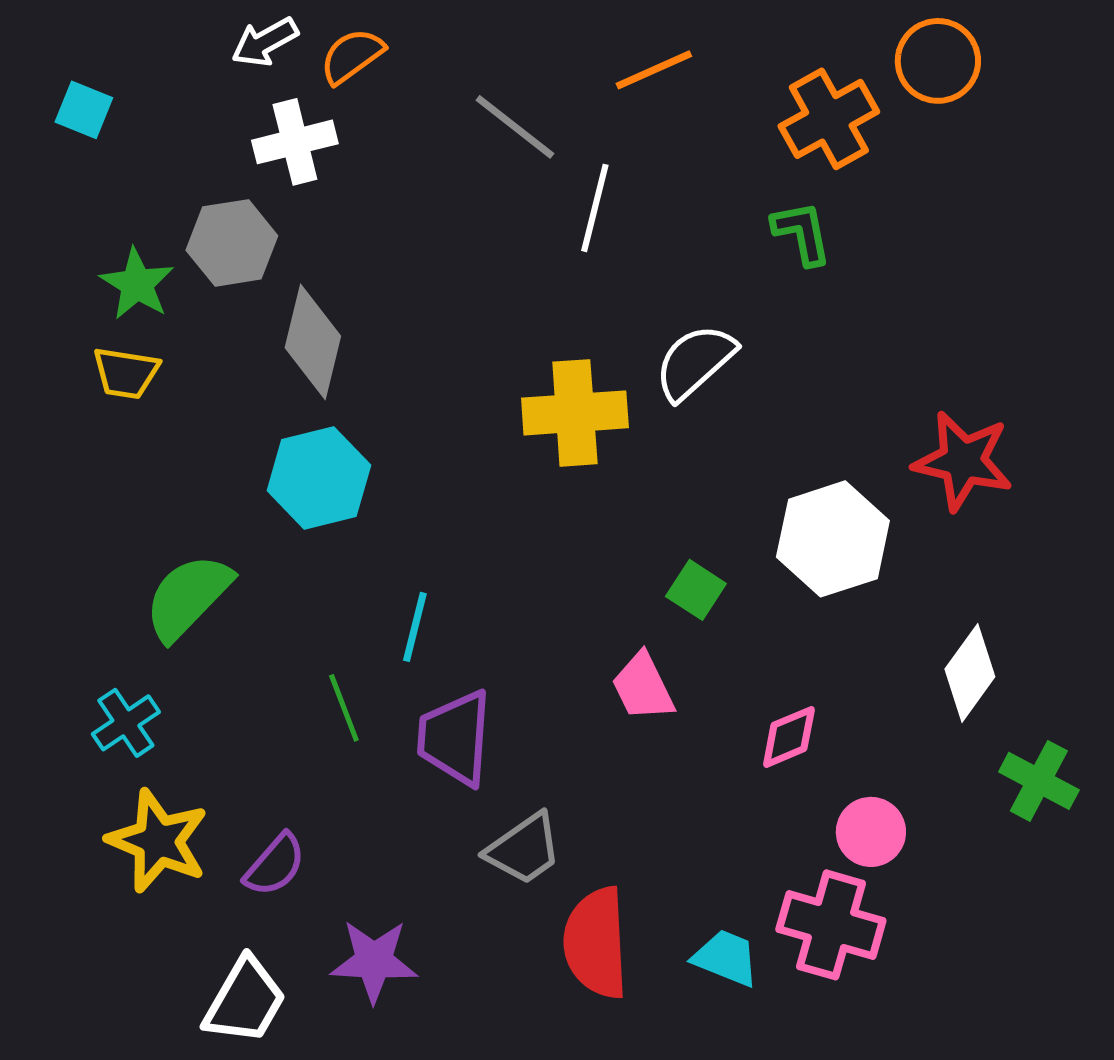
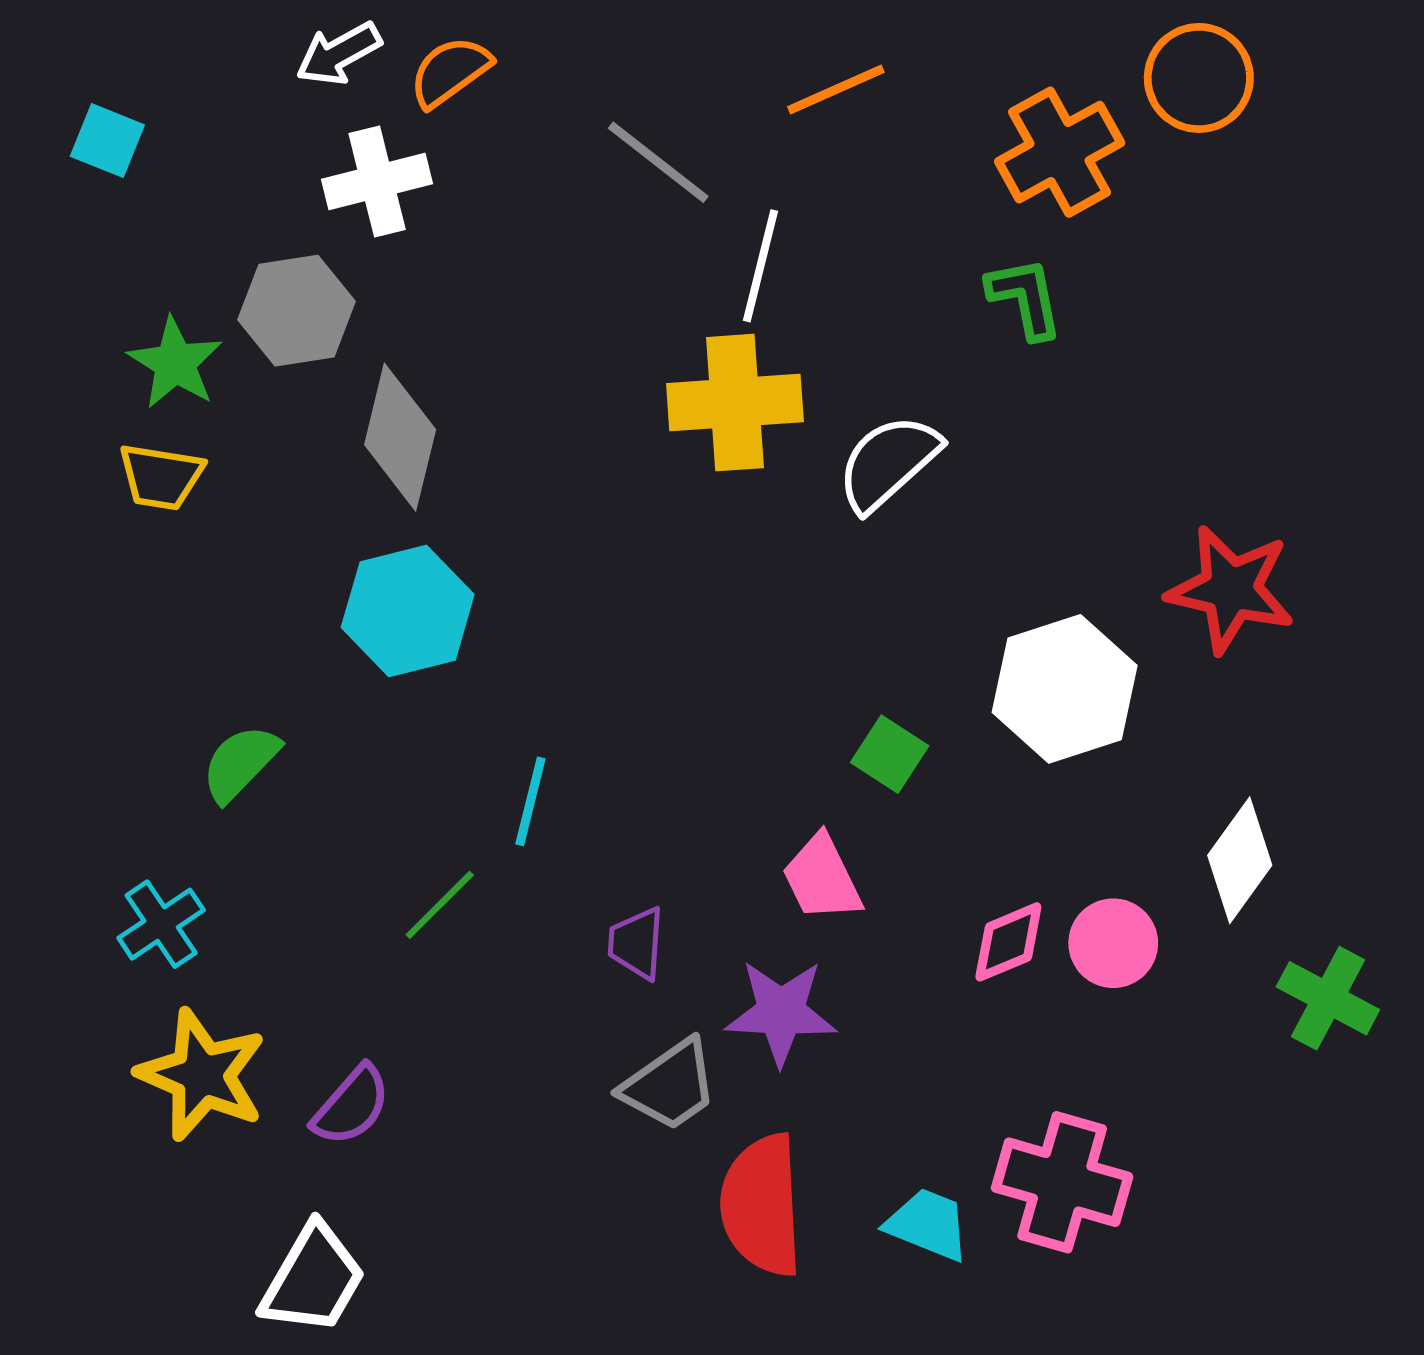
yellow cross: (575, 413) -> (735, 403), moved
green semicircle: (188, 597) -> (240, 763), size x0.7
green line: (344, 708) -> (440, 905), turned 66
purple trapezoid: (455, 738) -> (636, 943), moved, size x0.6
pink circle: (871, 832) -> (1113, 943), moved
purple star: (374, 961) -> (781, 1012), moved

